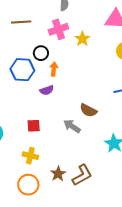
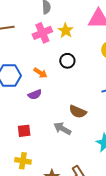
yellow star: (82, 39) -> (66, 31), moved
black circle: (41, 53) -> (67, 61), moved
orange arrow: (54, 69) -> (40, 73), turned 120

